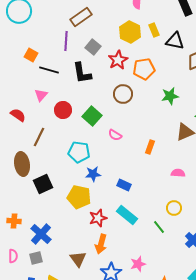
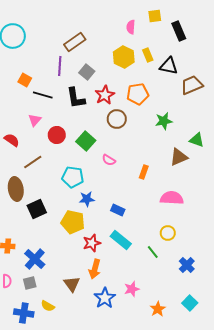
red star: (118, 60) -> (105, 95), moved
brown line: (39, 137) -> (33, 162), turned 30
pink semicircle: (178, 173) -> (172, 198), size x1.6

